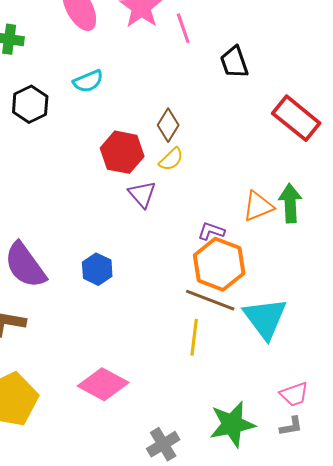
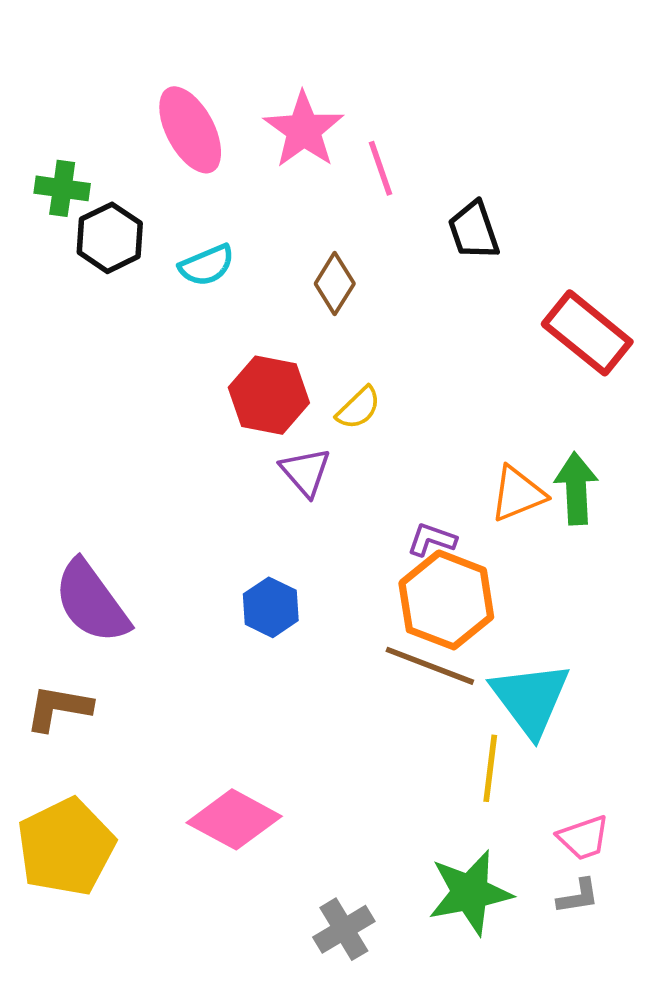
black hexagon: (30, 104) -> (110, 238), moved
brown diamond: (168, 125) -> (335, 284), moved
blue hexagon: (97, 269) -> (271, 607), moved
yellow line: (194, 337) -> (490, 768), moved

